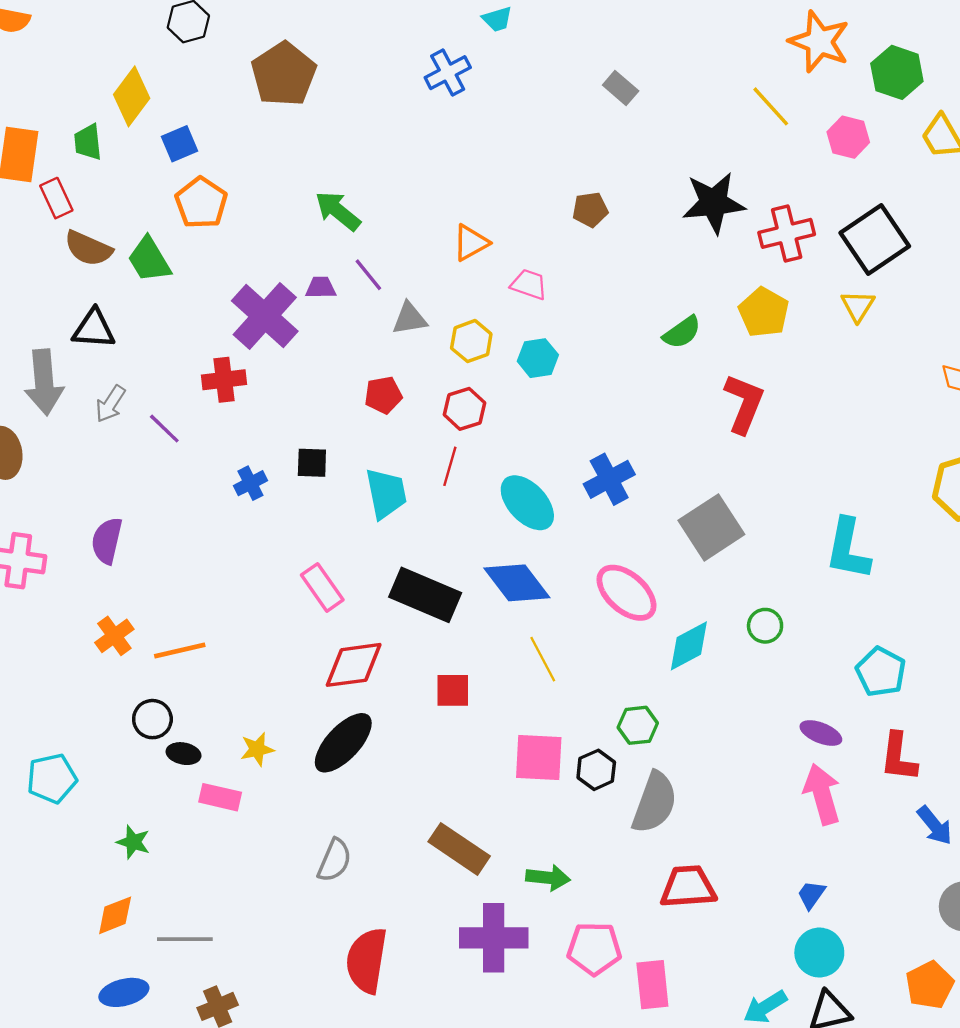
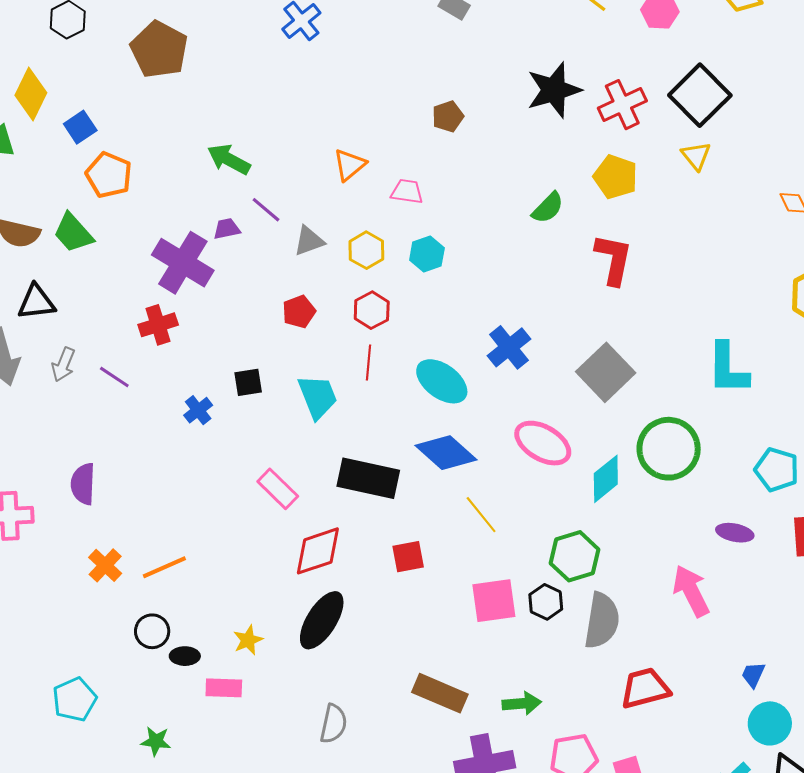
green circle: (765, 626) -> (669, 449), size x2.0
green hexagon: (638, 725) -> (574, 556), size x1.4
pink arrow: (822, 794) -> (691, 591), moved

